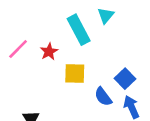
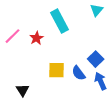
cyan triangle: (106, 15) -> (97, 10), moved
yellow square: (75, 73) -> (57, 70), moved

